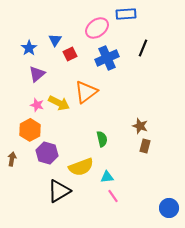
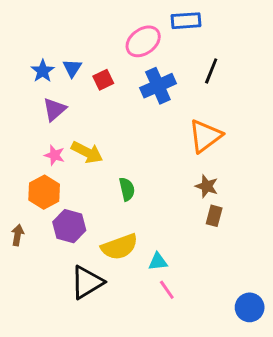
blue triangle: (55, 40) -> (72, 68), moved
orange triangle: (86, 92) -> (205, 136), moved
green semicircle: (102, 139) -> (127, 189), moved

